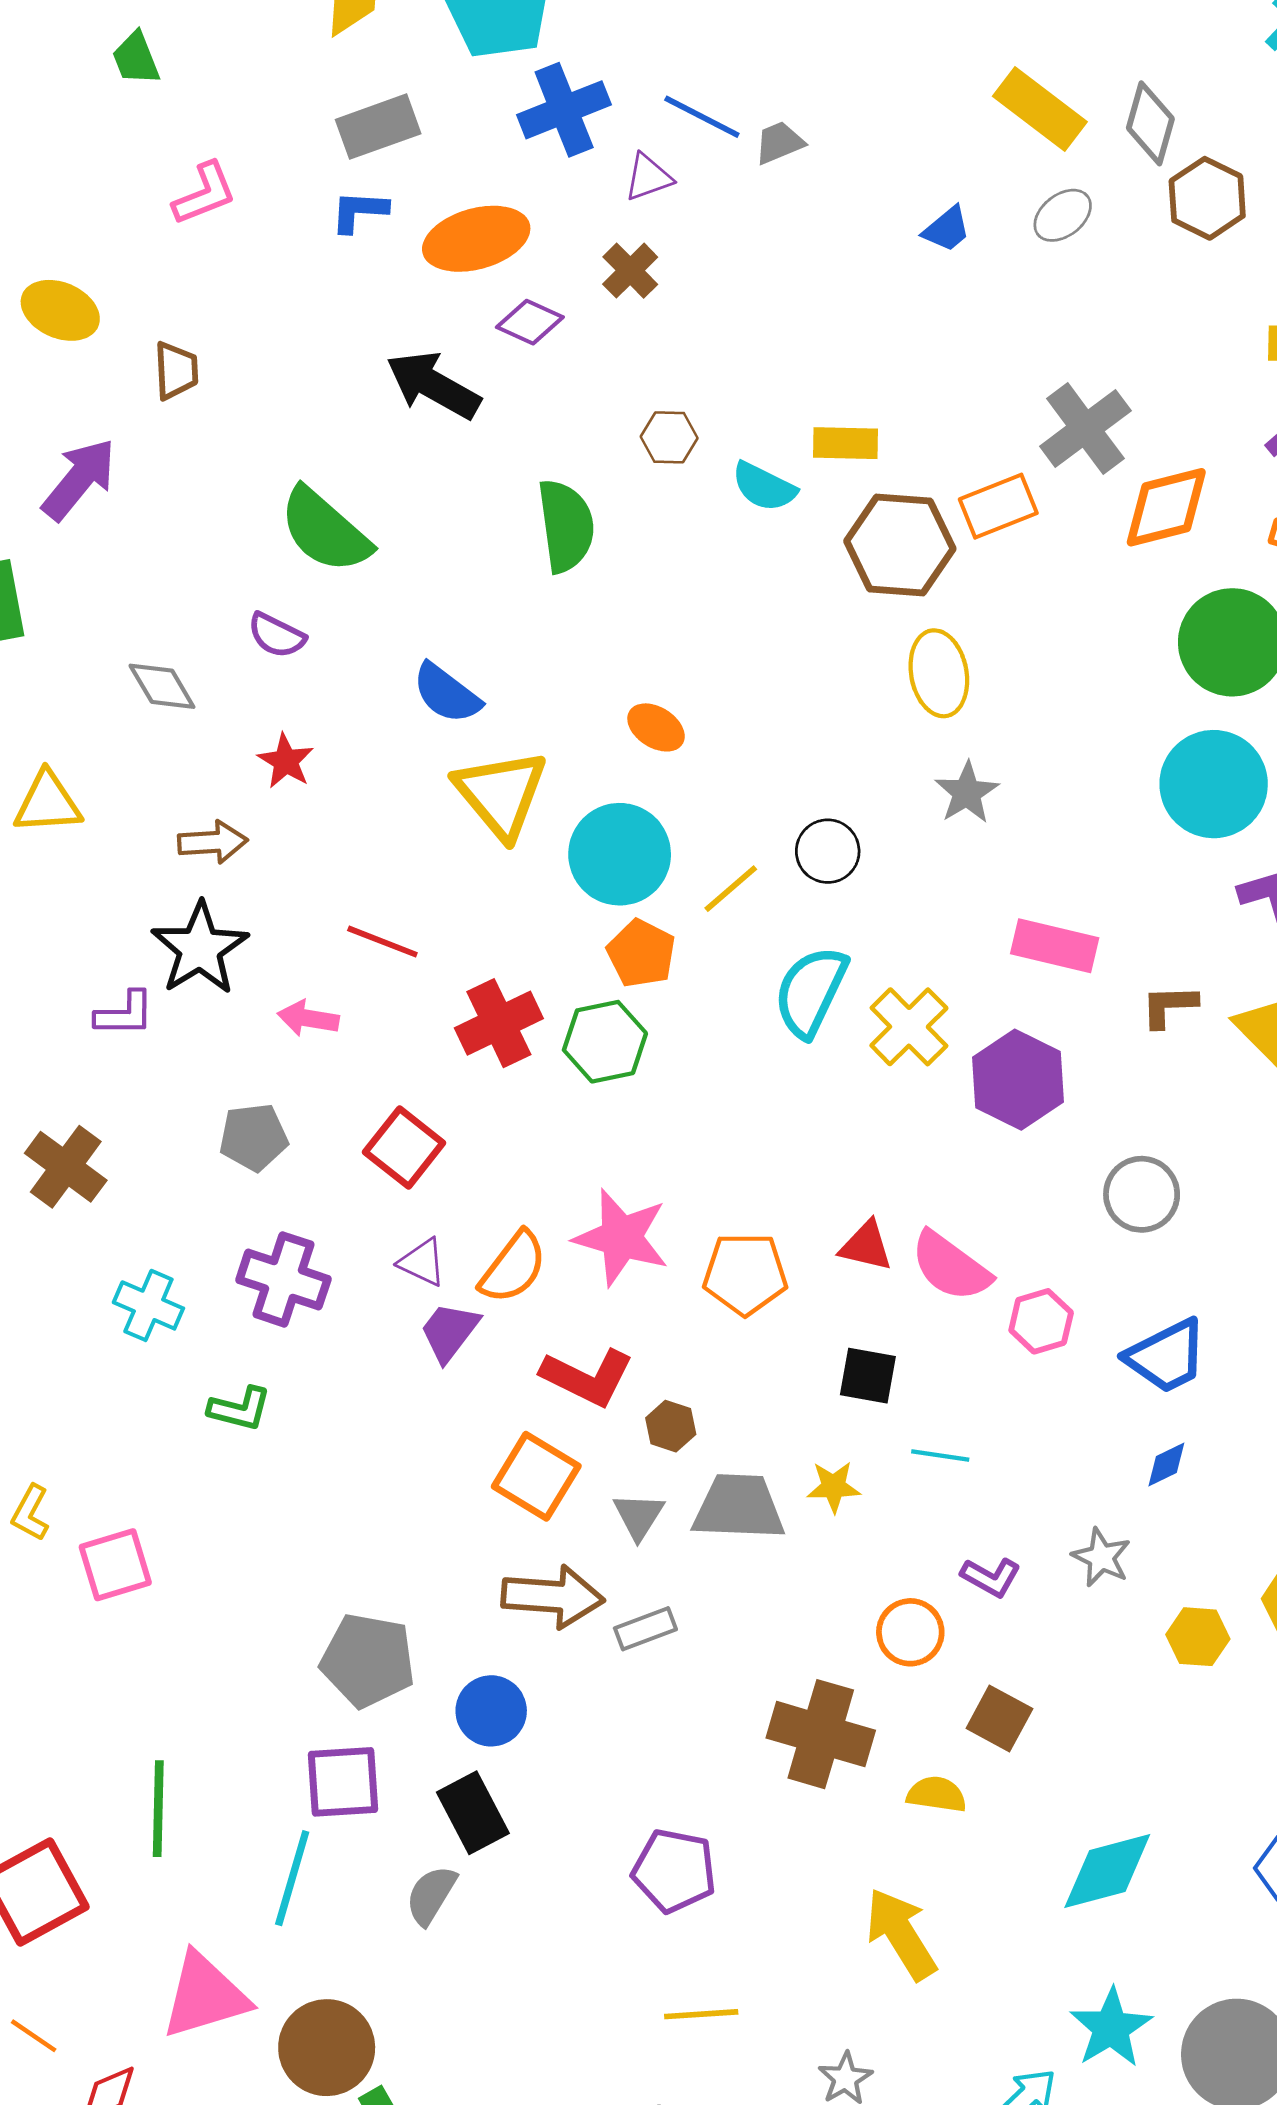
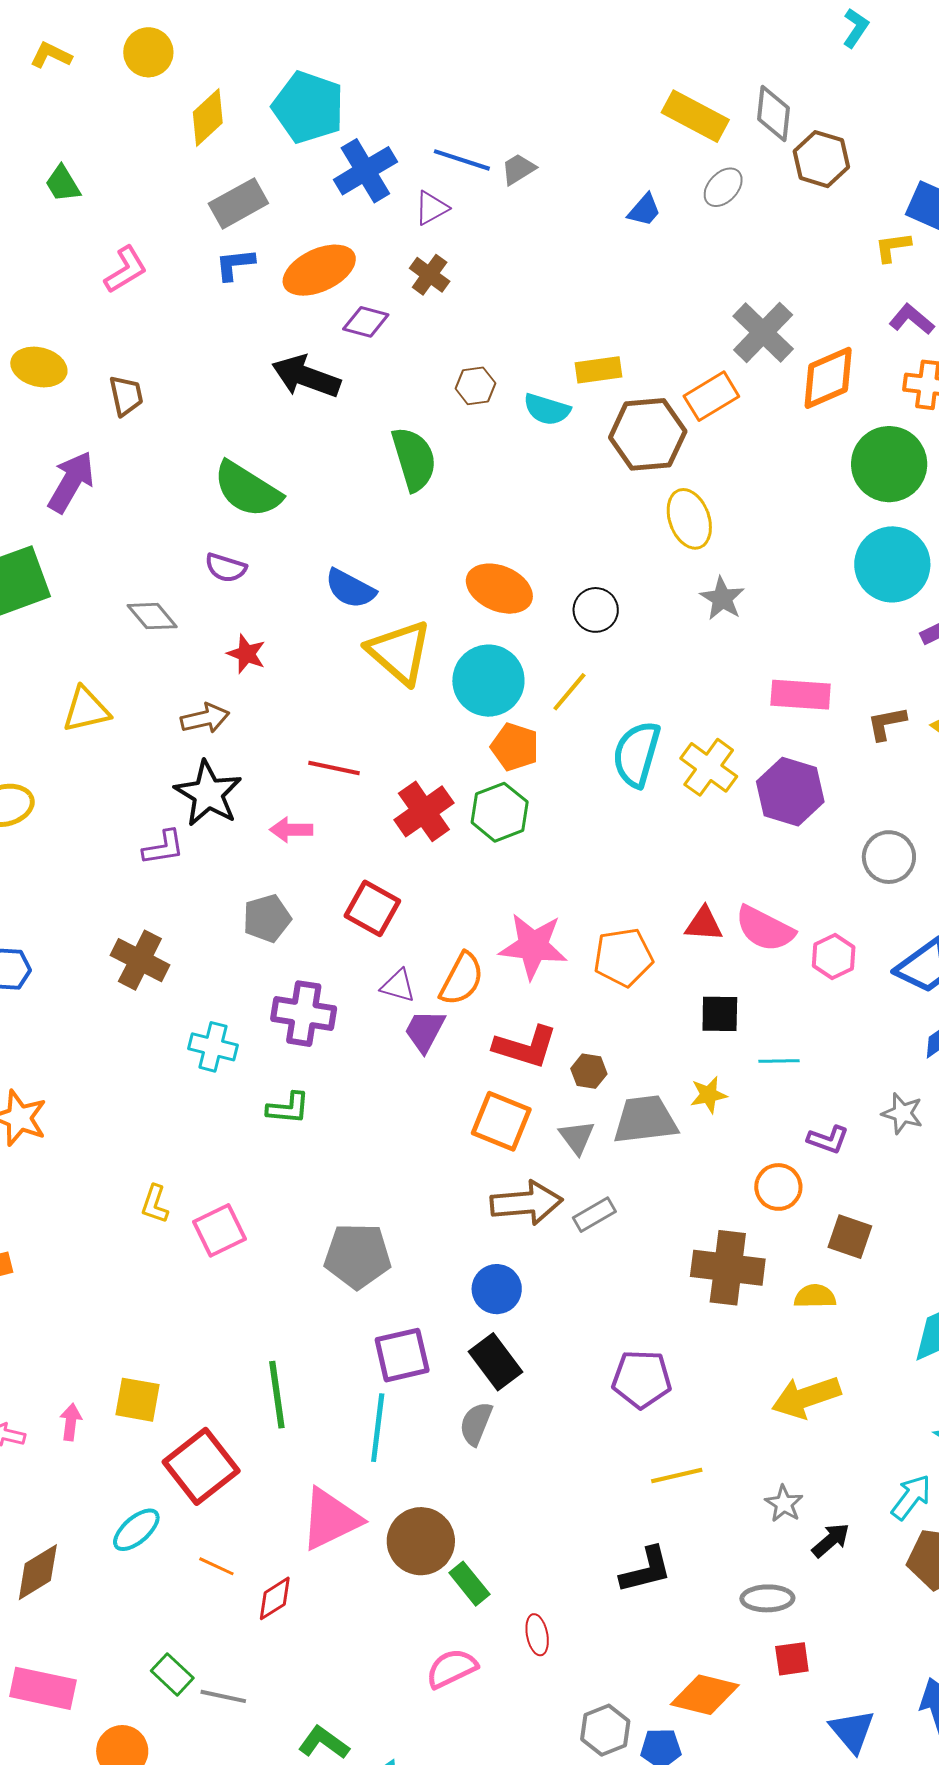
orange ellipse: (656, 727) -> (499, 589), size x1.6
black circle: (828, 851) -> (596, 610), moved
gray pentagon: (368, 1660) -> (358, 1256), moved
yellow arrow: (901, 1934) -> (806, 1397), turned -68

